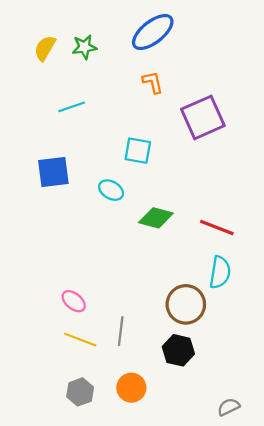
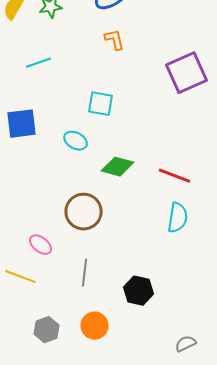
purple square: (203, 117) -> (187, 73), moved
brown circle: (186, 304) -> (84, 212), moved
yellow line: (80, 340) -> (21, 277), moved

